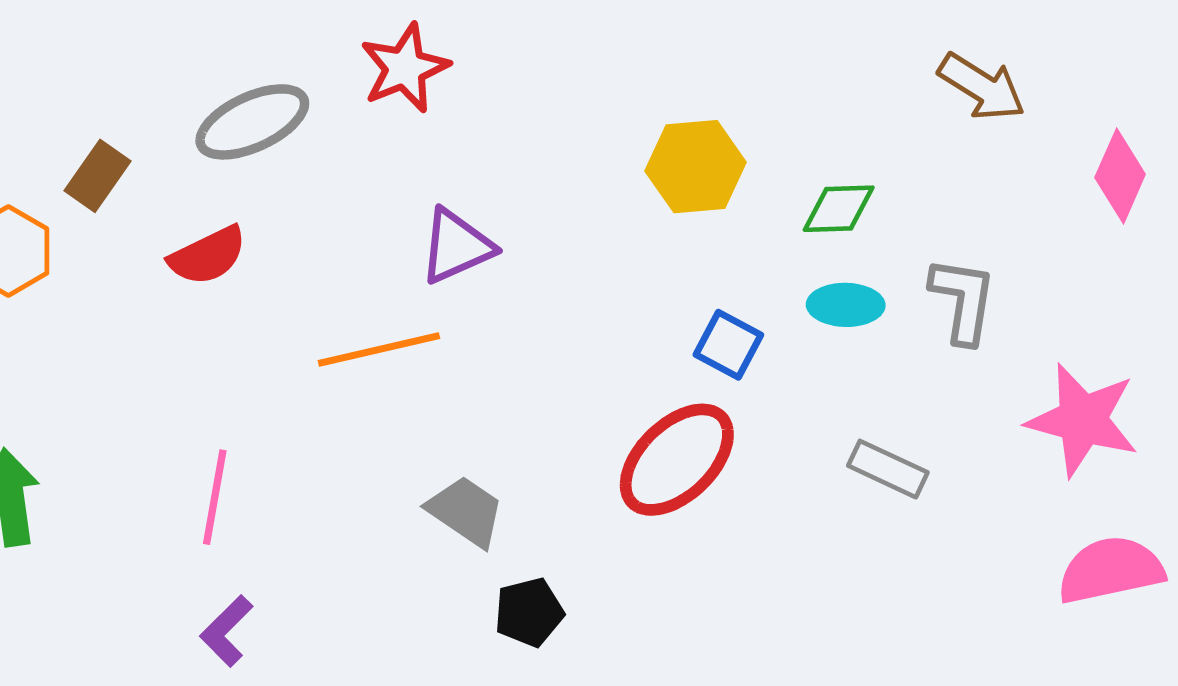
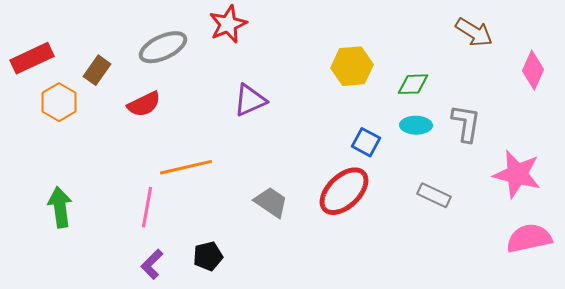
orange line: (379, 349) -> (186, 167), moved
gray trapezoid: (466, 511) -> (271, 202), moved
black pentagon: (529, 612) -> (208, 256), moved

